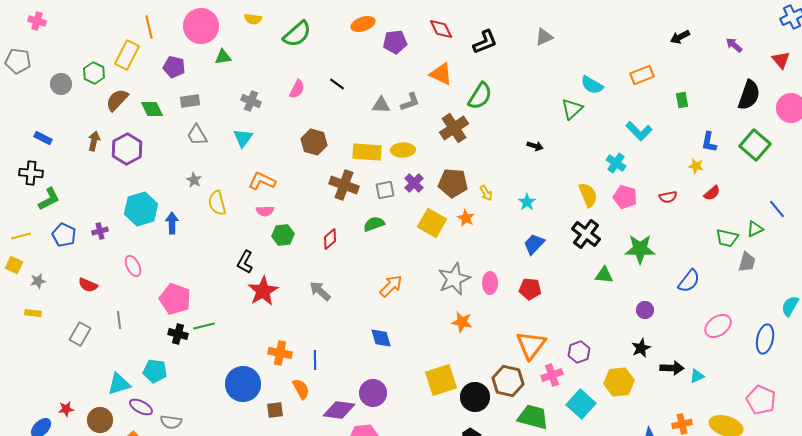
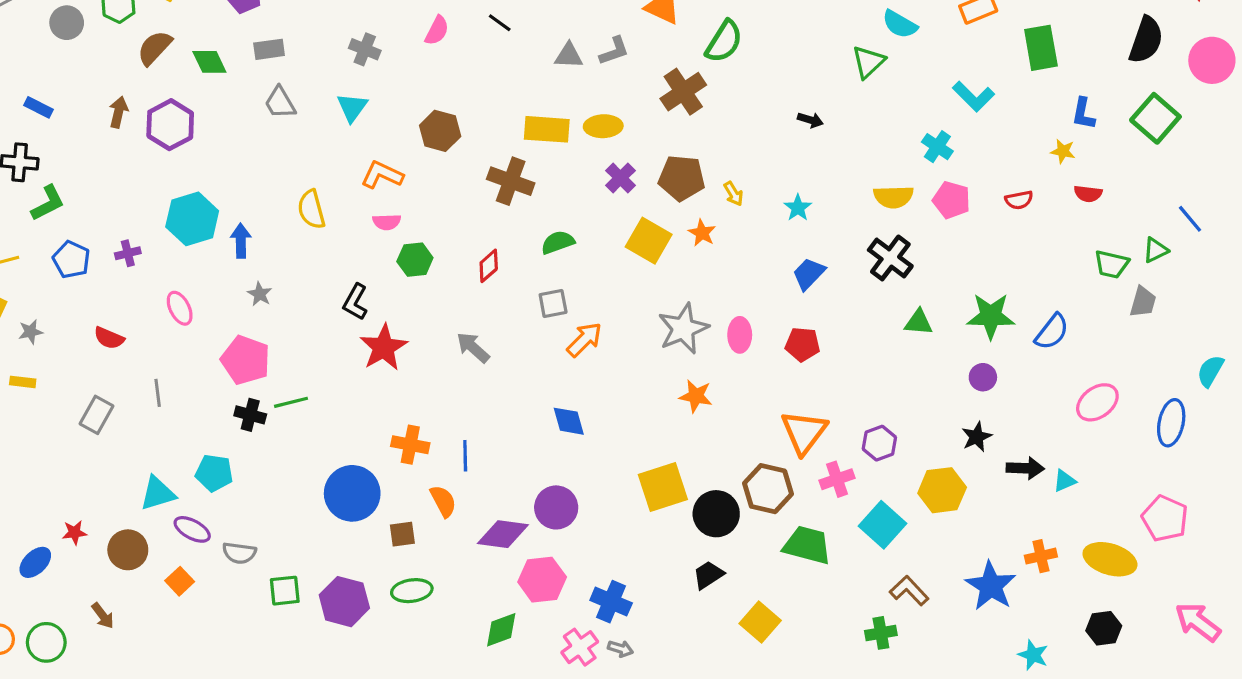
green rectangle: (682, 100) -> (1041, 48), size x1.8
brown hexagon: (314, 142) -> (440, 131), moved
gray star: (194, 180) -> (260, 294), moved
gray square: (385, 190) -> (553, 303), moved
red semicircle: (712, 193) -> (1088, 194), turned 48
yellow semicircle: (588, 195) -> (893, 197), turned 110
green star: (640, 249) -> (991, 316), moved

